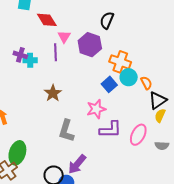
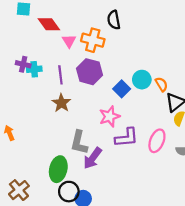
black semicircle: (107, 20) -> (114, 20), turned -30
purple hexagon: (90, 45) -> (90, 72), moved
purple line: (55, 52) -> (60, 75), moved
orange cross: (120, 62) -> (93, 40), moved
green ellipse: (17, 153) -> (58, 169), moved
purple arrow: (77, 164) -> (93, 158), moved

